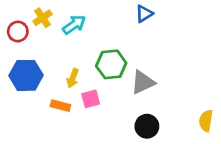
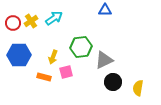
blue triangle: (144, 14) -> (105, 10), turned 32
yellow cross: (43, 18) -> (31, 21), moved
yellow semicircle: (206, 121) -> (138, 88), moved
black circle: (147, 126) -> (113, 82), moved

